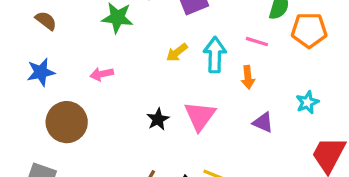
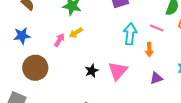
yellow arrow: (177, 52) -> (76, 33), moved
pink arrow: (102, 74) -> (59, 40), turned 128
purple triangle: (263, 122) -> (156, 78), turned -48

